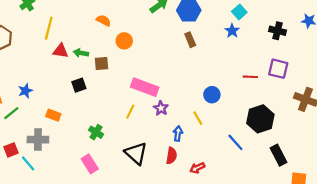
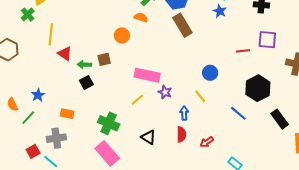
orange semicircle: (103, 20) -> (141, 17), moved
brown rectangle: (190, 40) -> (182, 25), size x1.6
red triangle: (61, 51) -> (65, 54), turned 35
green arrow: (81, 53) -> (84, 65), moved
yellow line: (130, 112) -> (137, 100), turned 32
green cross: (96, 132) -> (109, 123), size x1.5
black triangle: (136, 153) -> (148, 137), size x0.7
pink rectangle: (90, 164) -> (107, 153), size x1.4

